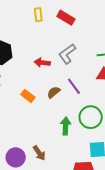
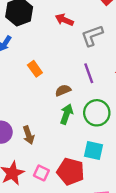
red arrow: (42, 63) -> (64, 20), moved
brown semicircle: (54, 92) -> (63, 90), moved

